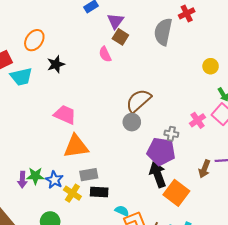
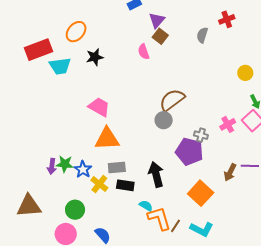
gray semicircle: (163, 32) -> (202, 35), size x0.6
black arrow: (158, 175) -> (156, 174), moved

